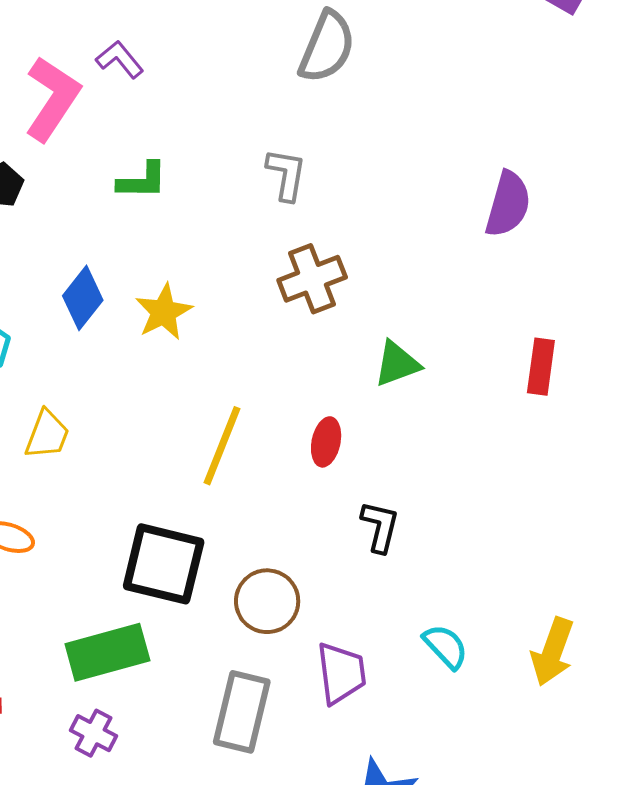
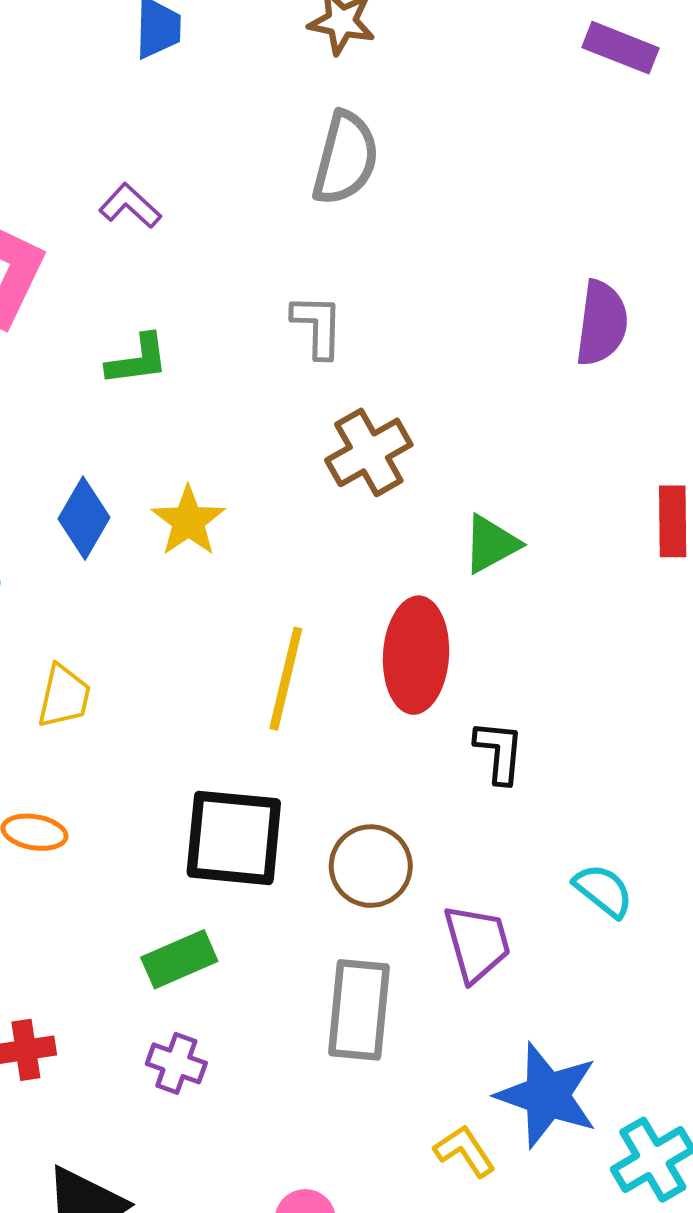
purple L-shape: (120, 59) -> (130, 206), moved
red ellipse: (326, 442) -> (416, 655), size x1.8
green rectangle: (107, 652) -> (179, 959), size x0.7

